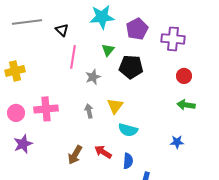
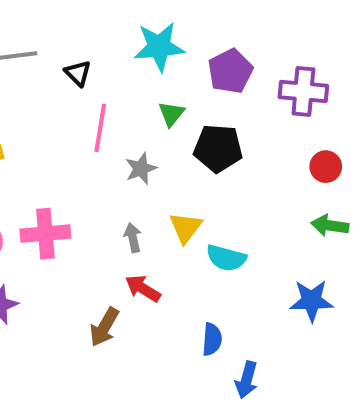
cyan semicircle: (128, 130) -> (226, 258), moved
blue star: (177, 142) -> (312, 301), size x1.5
red arrow: (103, 152) -> (143, 288), moved

